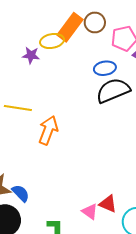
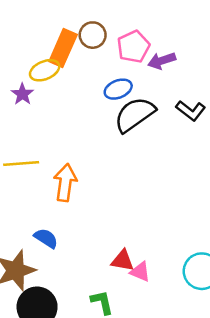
purple star: (31, 55) -> (22, 94), turned -30
blue semicircle: (21, 193) -> (46, 238), moved
red triangle: (108, 204) -> (123, 261), moved

